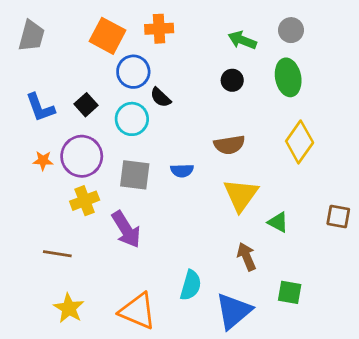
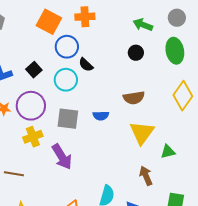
green triangle: (278, 222) -> (168, 152), turned -42

